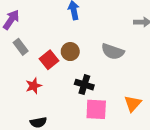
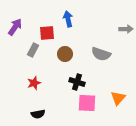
gray rectangle: (21, 47) -> (33, 50), moved, turned 64
red square: (49, 60) -> (47, 33), moved, turned 35

